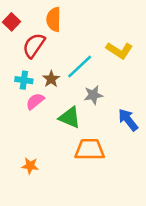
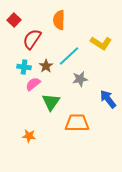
orange semicircle: (54, 19) -> (59, 20), moved
green triangle: (70, 117) -> (51, 102), moved, turned 42

